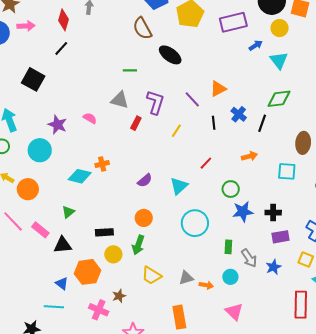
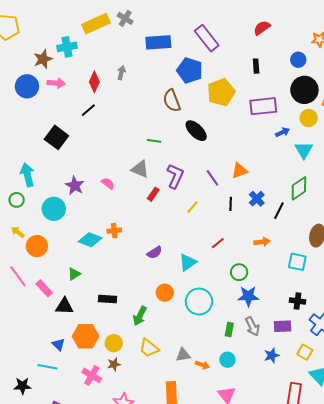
green diamond: (279, 99) -> (299, 188), turned -35
black cross: (273, 213) -> (298, 301), moved
orange circle: (144, 218) -> (165, 293), moved
yellow circle: (113, 254) -> (114, 343), moved
gray arrow: (249, 258) -> (252, 326), moved

